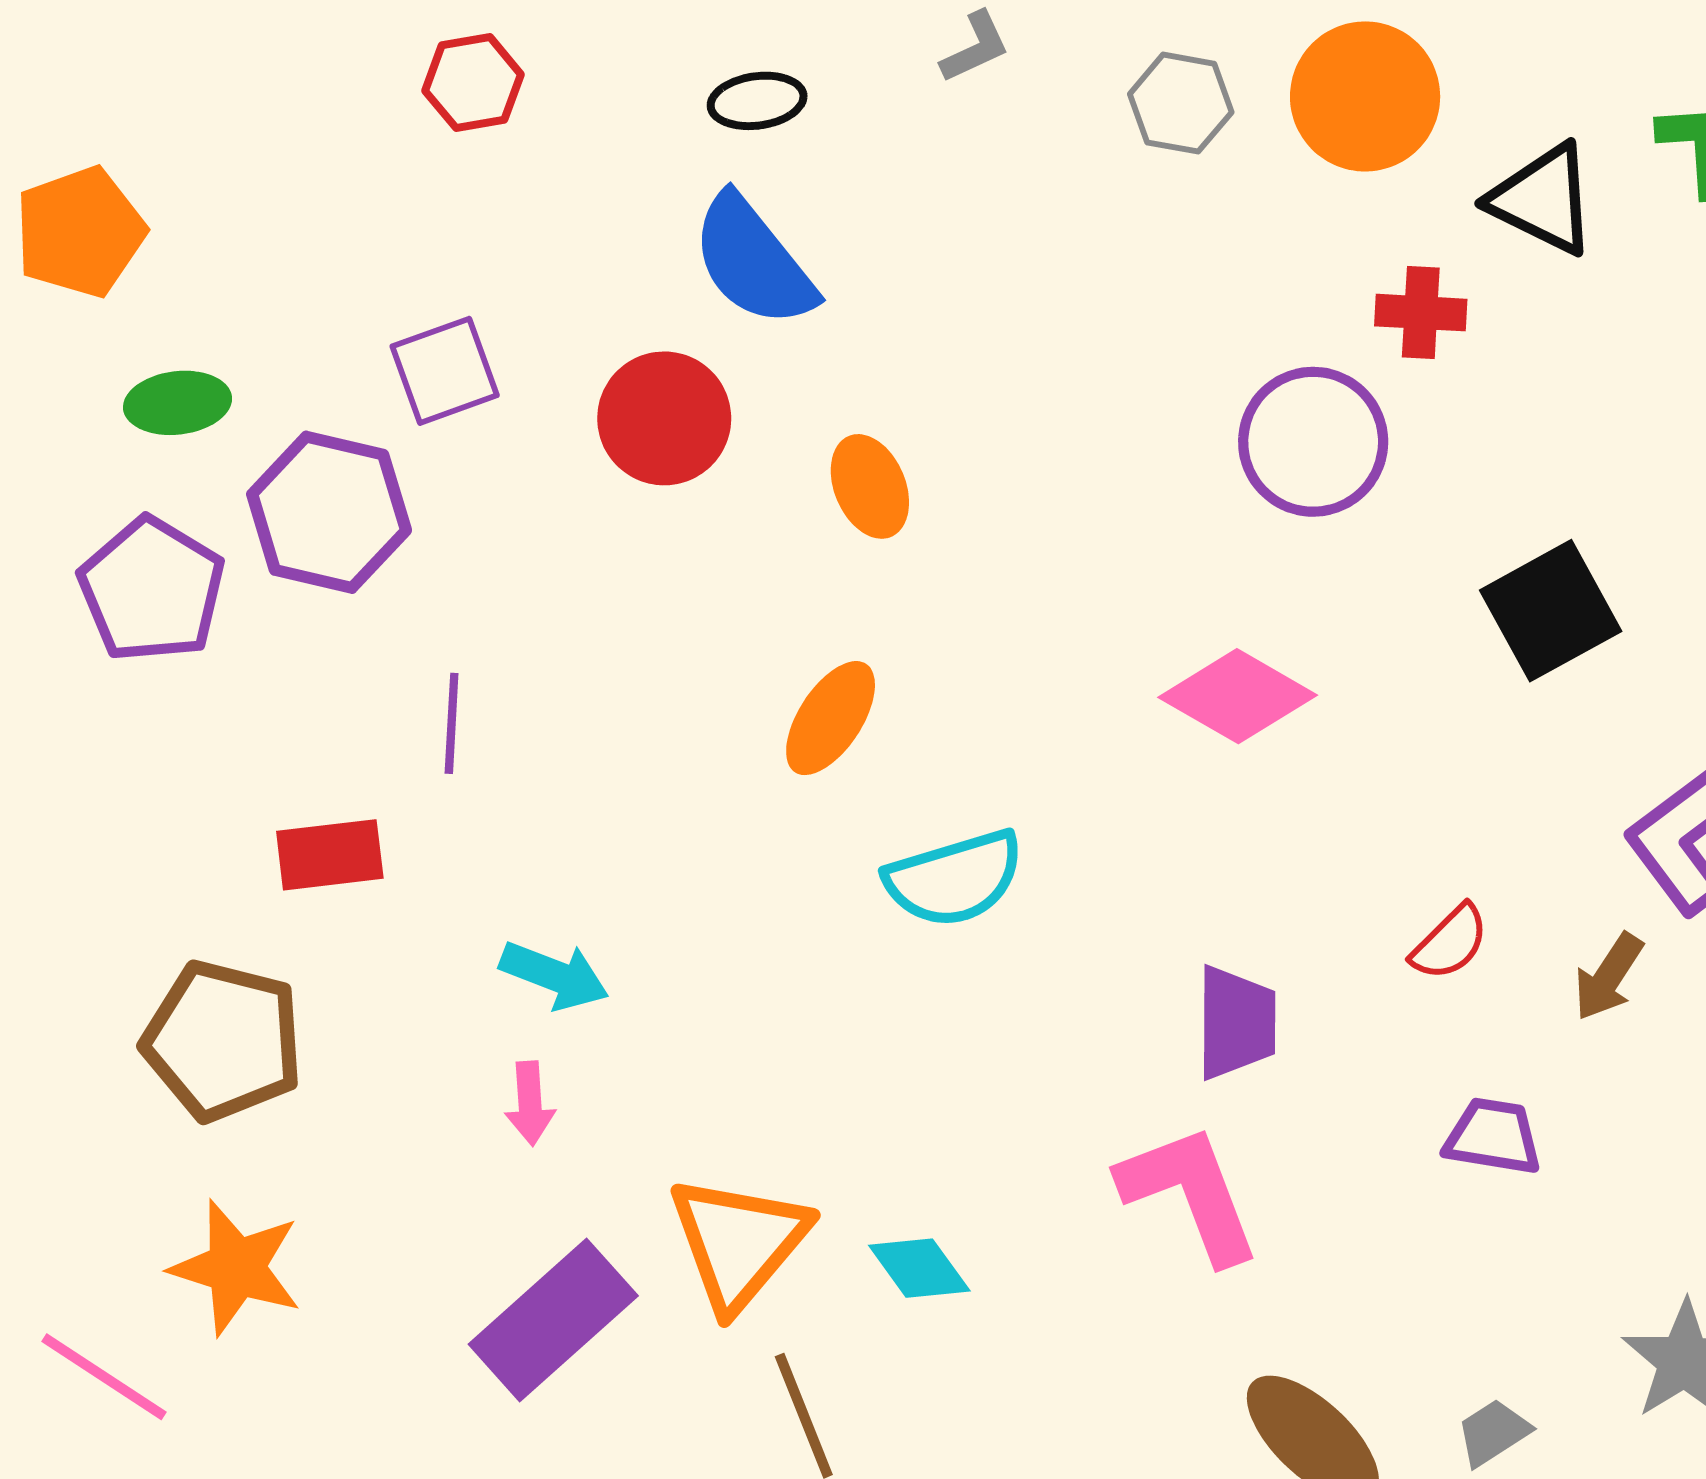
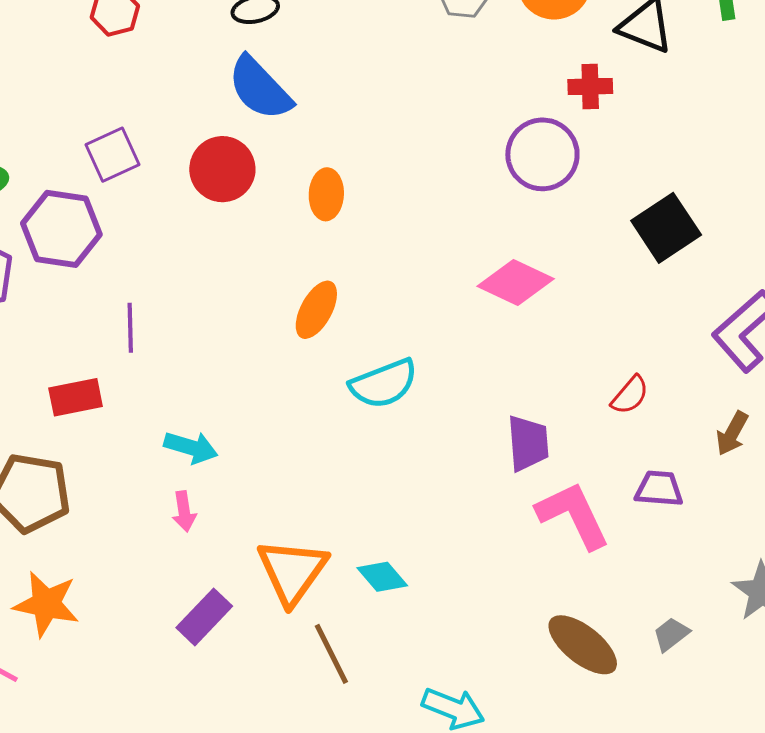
orange ellipse: (870, 486) -> (326, 194), turned 30
brown arrow: (1608, 977) -> (732, 433), moved
pink L-shape: (1190, 1193) -> (573, 515), moved
purple rectangle: (553, 1320) -> (204, 617), size x0.7

